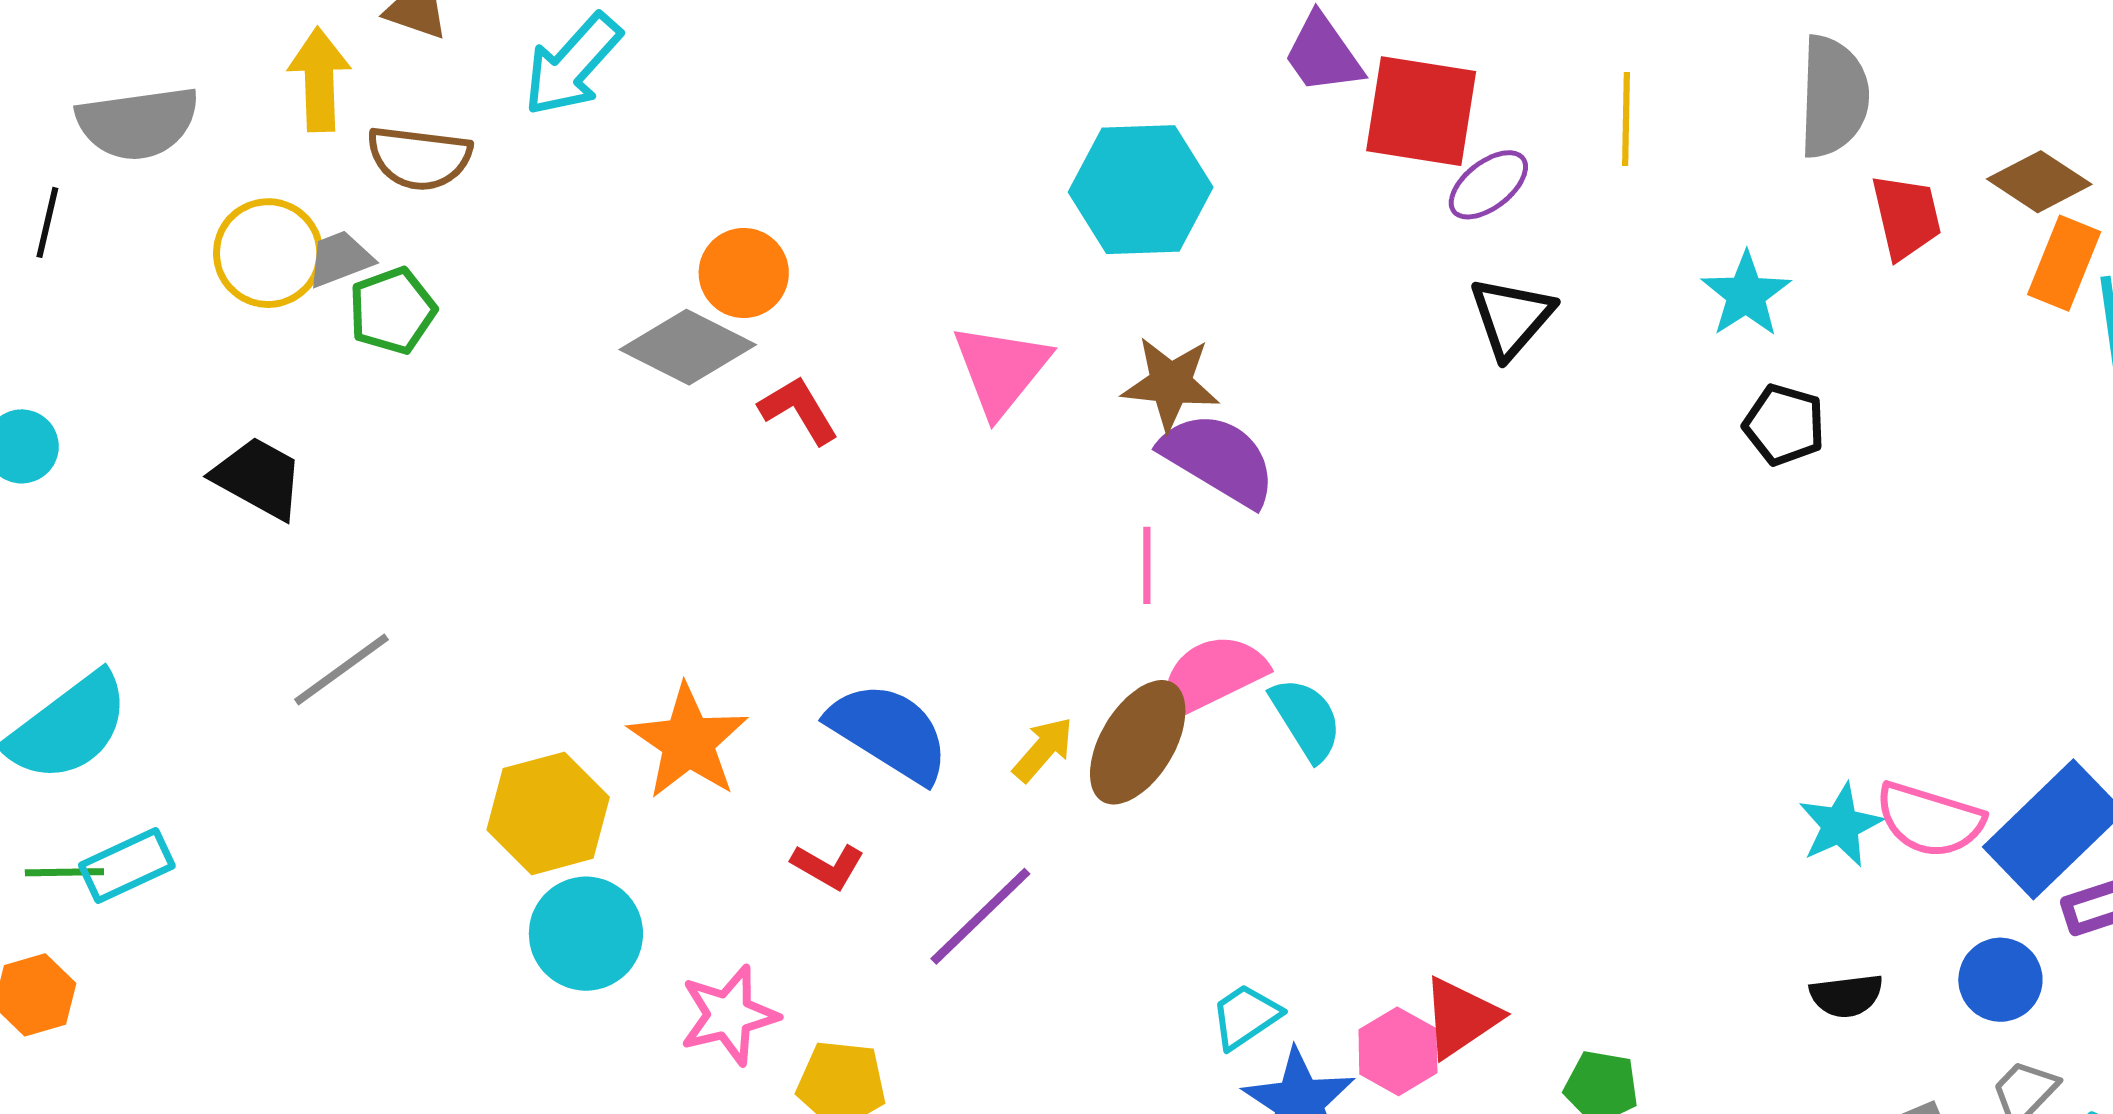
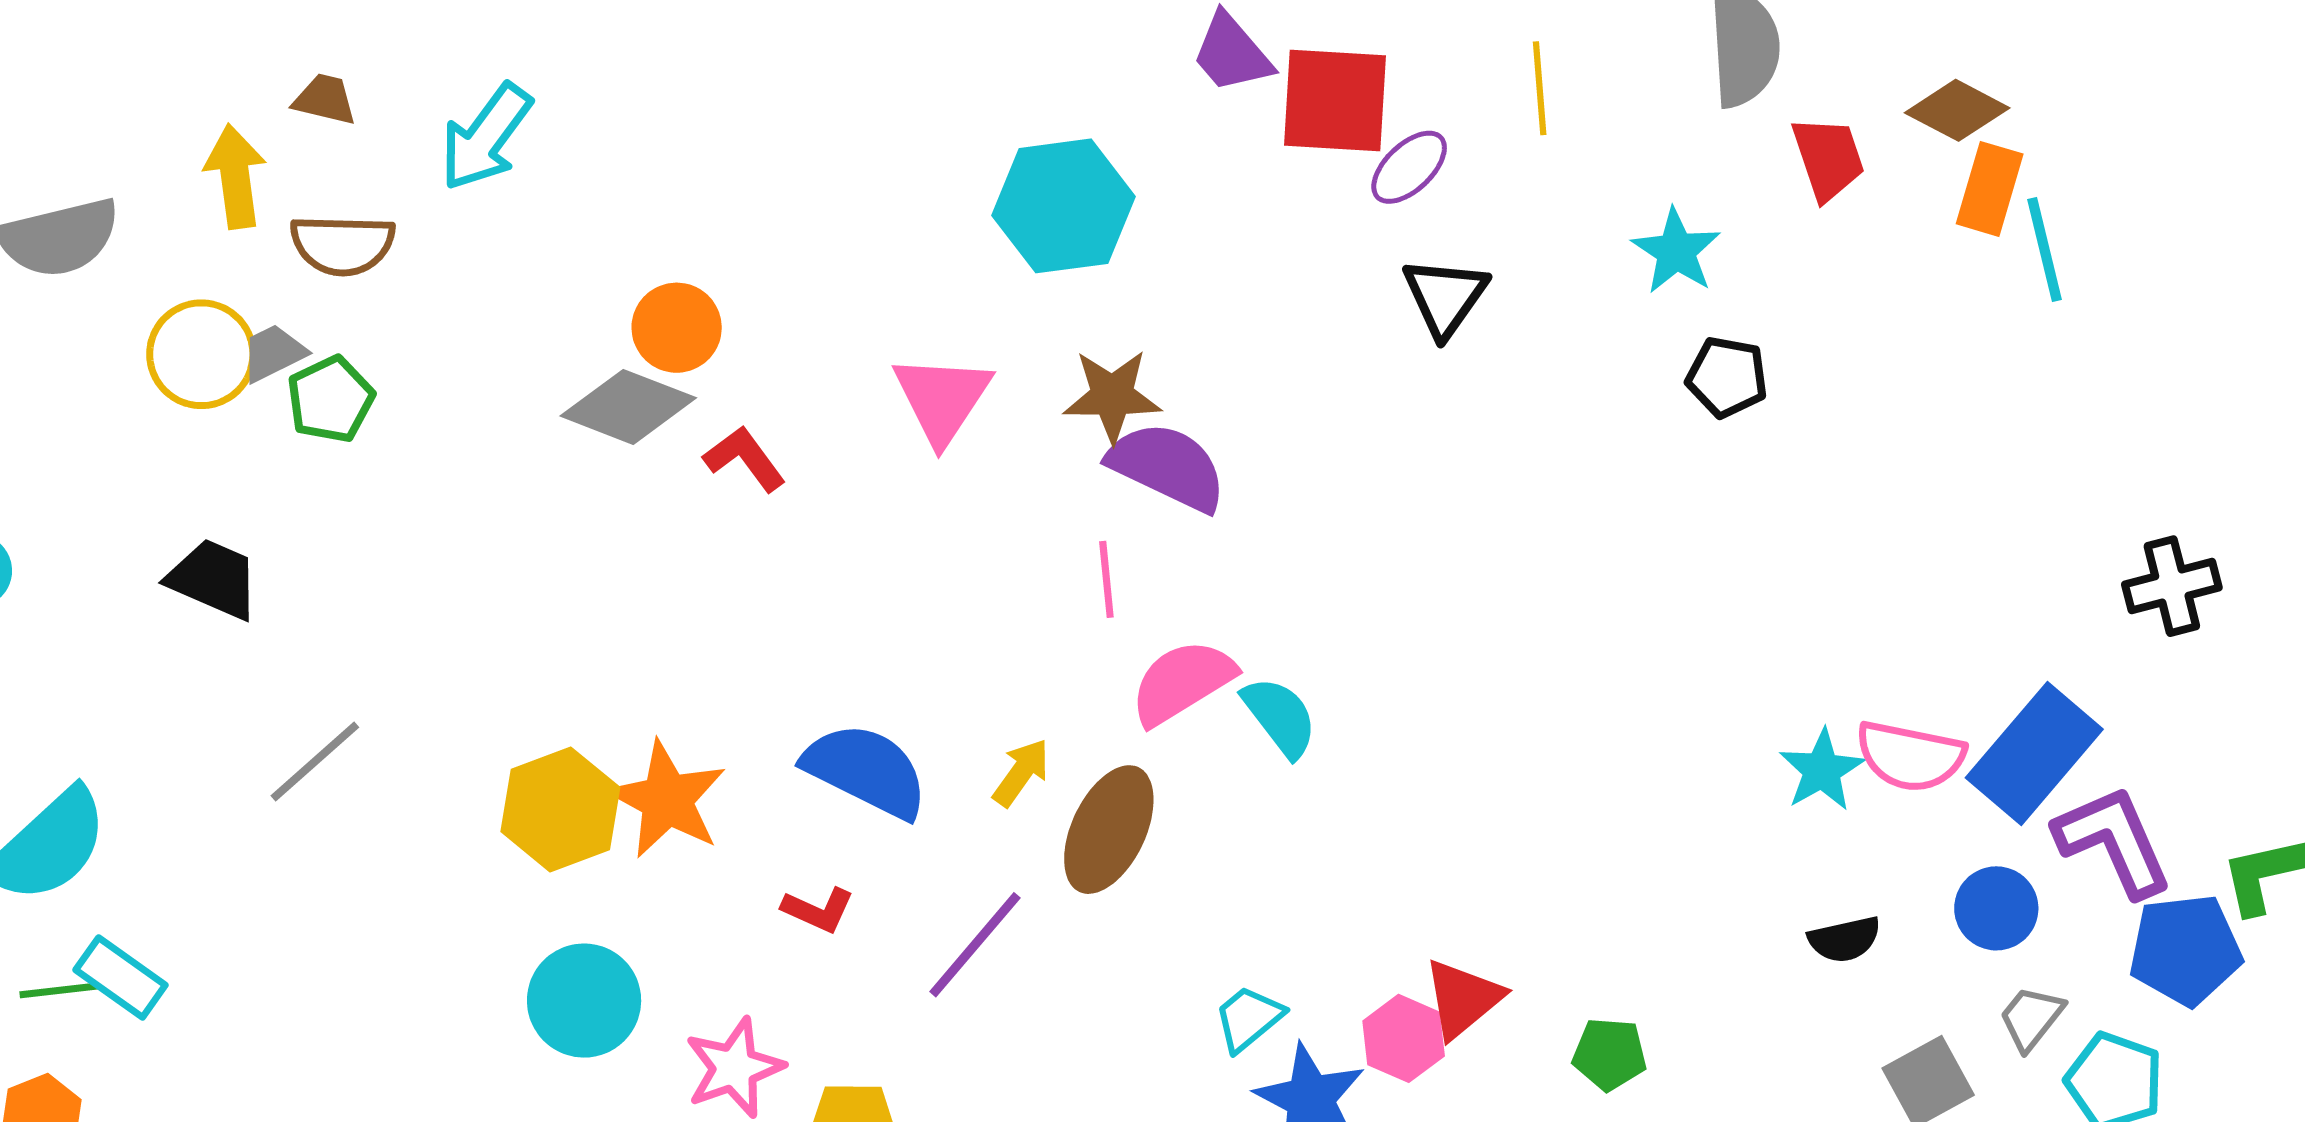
brown ellipse: (1138, 742) -> (1109, 830), moved
yellow hexagon: (548, 813) -> (560, 809), moved
cyan rectangle: (127, 866) -> (121, 978), turned 66

